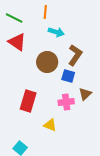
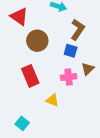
brown circle: (47, 62) -> (37, 41), moved
red rectangle: (28, 101) -> (30, 76), turned -40

